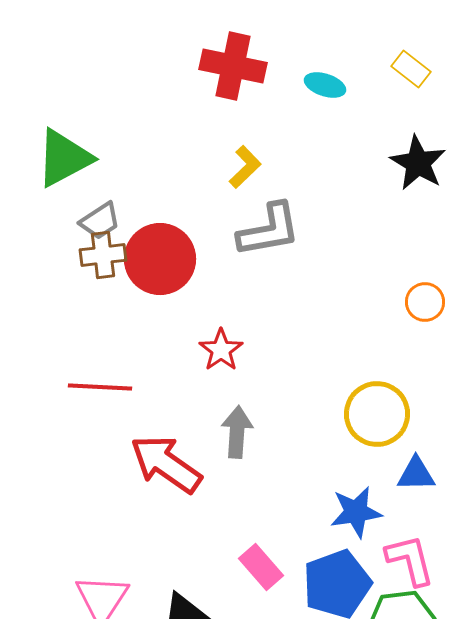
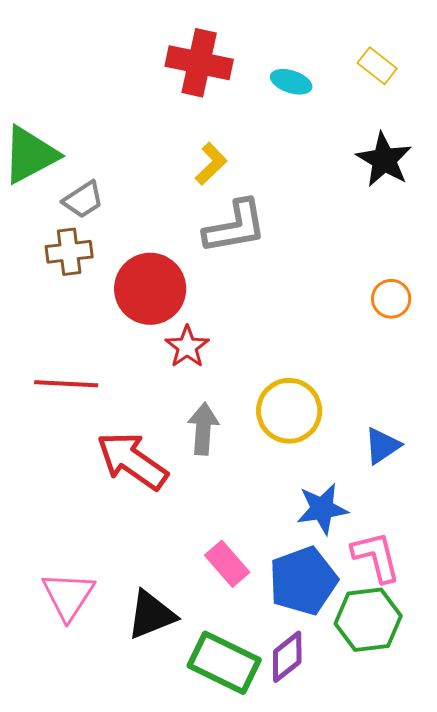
gray trapezoid: (100, 221) -> (83, 200), moved
red circle: (160, 259) -> (150, 289), moved
yellow circle: (377, 414) -> (289, 411), moved
blue triangle: (416, 474) -> (382, 446), moved, turned -33

